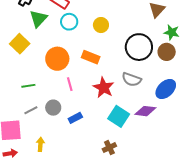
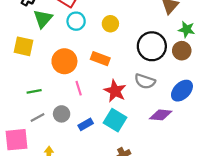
yellow square: (20, 44) -> (23, 46), turned -30
cyan square: (119, 116) -> (115, 120), moved

